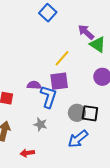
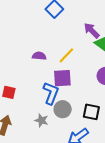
purple semicircle: (34, 85) -> (39, 56), moved
gray circle: (77, 113) -> (63, 109), moved

